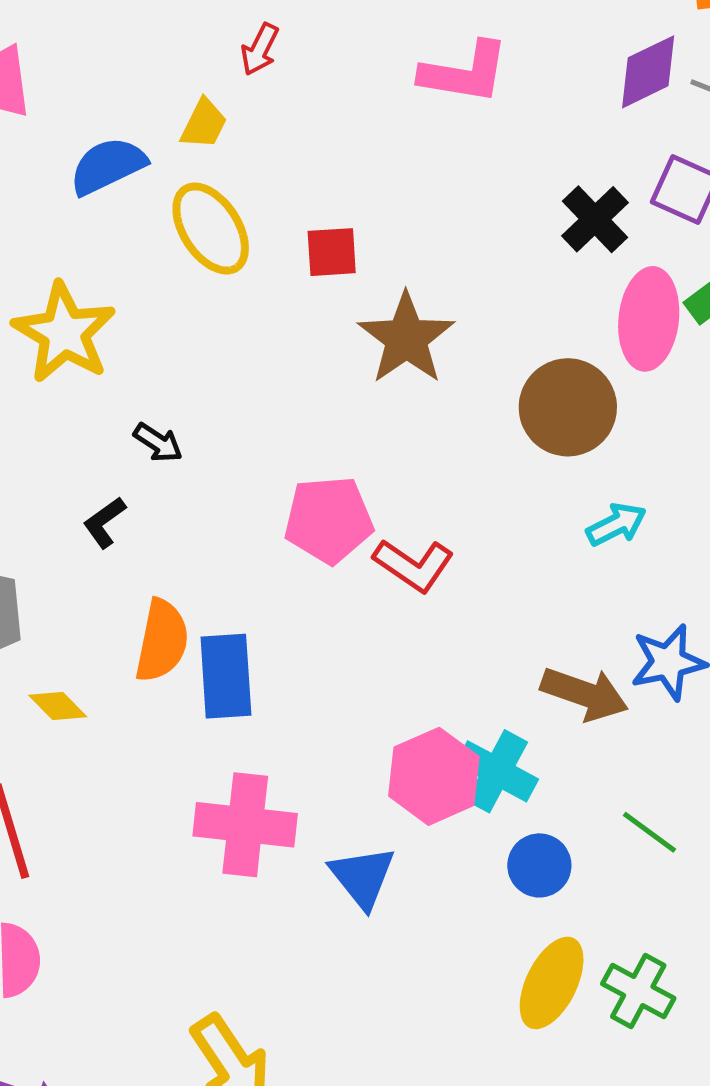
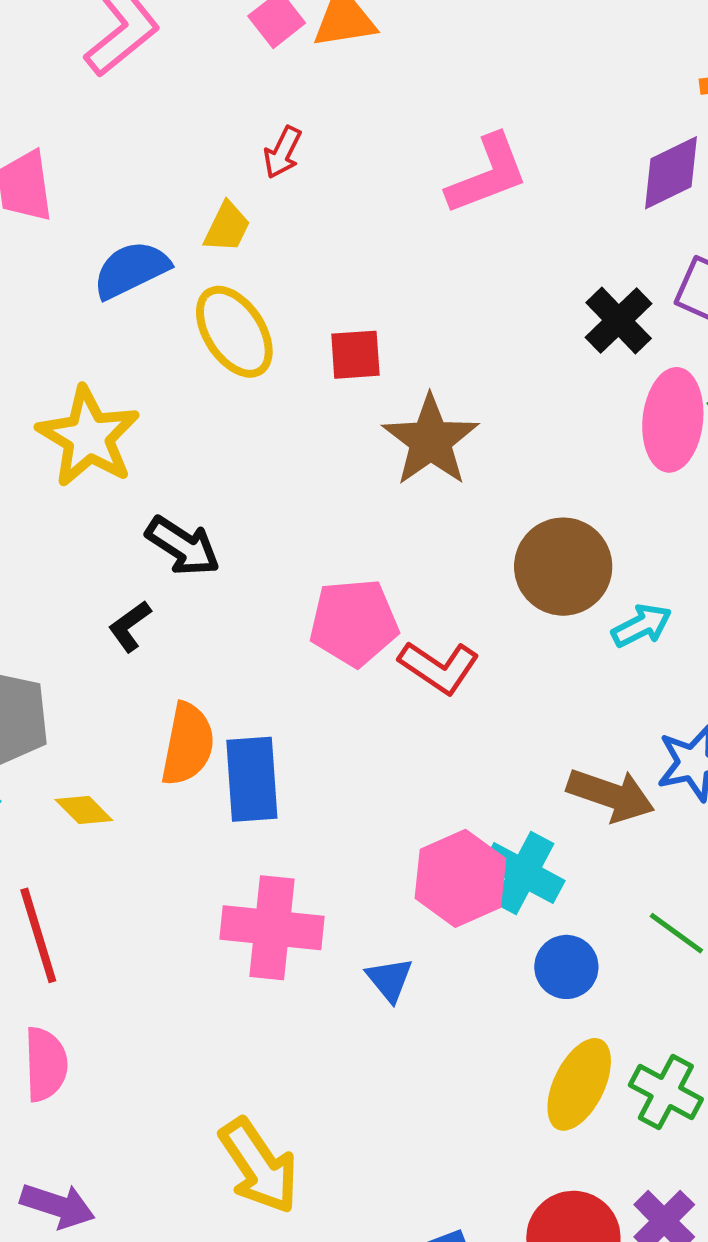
pink L-shape: (465, 73) -> (487, 174), turned -30
brown circle: (568, 407) -> (563, 567), moved
black arrow: (158, 443) -> (183, 546), size x1.5
blue triangle: (362, 877) -> (390, 979), size x0.7

